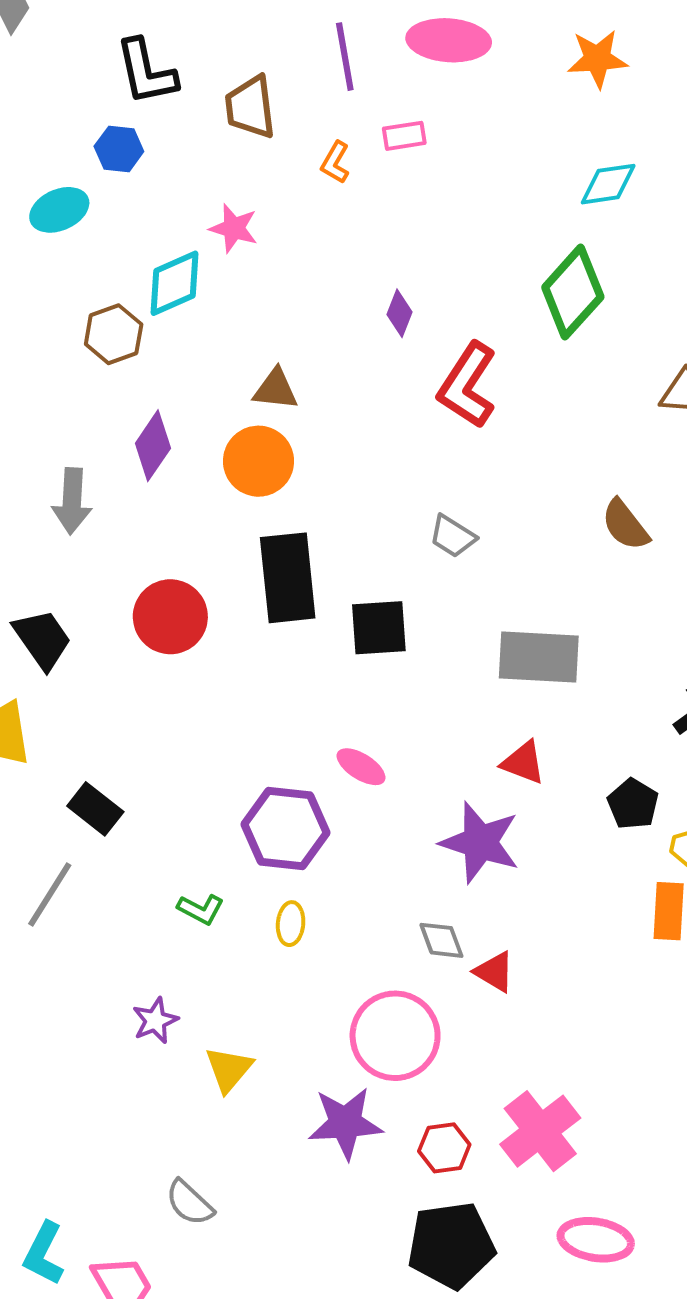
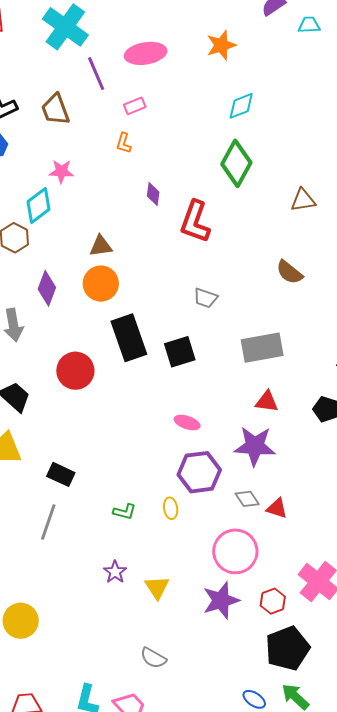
orange L-shape: (335, 162) -> (124, 143), moved
purple hexagon: (286, 828) -> (199, 472), moved

